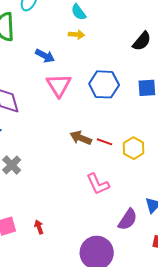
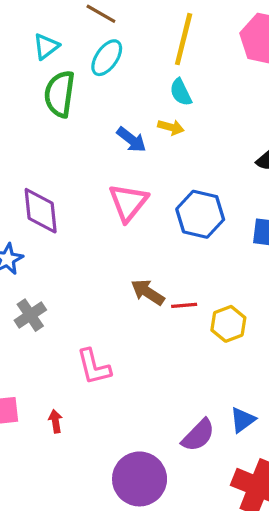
blue arrow: (45, 56) -> (131, 140), moved
red line: (104, 142) -> (184, 305), turned -35
pink L-shape: (98, 184) -> (94, 367), moved

